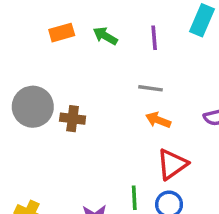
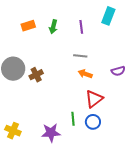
green arrow: (105, 36) -> (53, 27), turned -104
brown cross: (73, 119) -> (36, 75), turned -32

